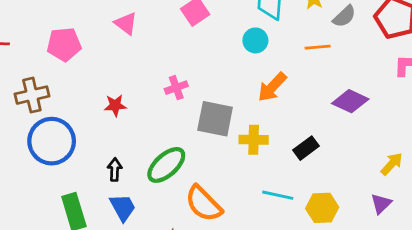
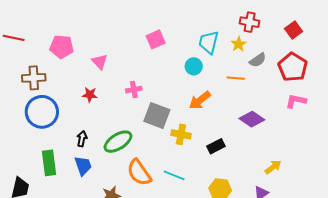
pink triangle: (126, 24) -> (100, 62), moved
cyan line: (278, 195) -> (174, 175), moved

